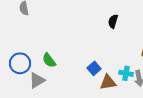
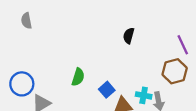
green semicircle: (49, 60) -> (78, 77), moved, turned -126

